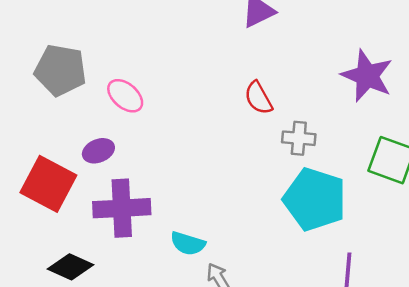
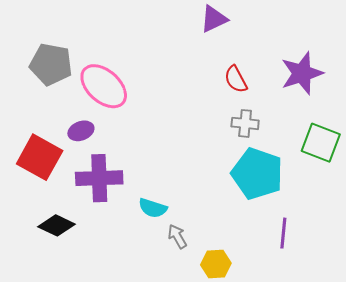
purple star: (367, 76) -> (302, 73), turned 30
pink ellipse: (125, 96) -> (104, 86), size x1.6
red semicircle: (258, 98) -> (236, 79), moved

